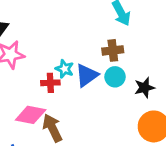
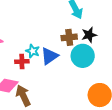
cyan circle: (115, 77) -> (83, 56), moved, size x1.5
black star: (144, 88) -> (89, 35), moved

